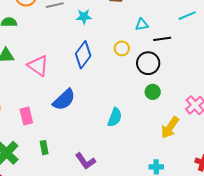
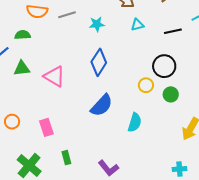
cyan triangle: (142, 25) -> (137, 25), moved
black line: (162, 39) -> (173, 31), moved
yellow circle: (122, 48) -> (146, 85), moved
blue semicircle: (64, 100) -> (102, 105), moved

